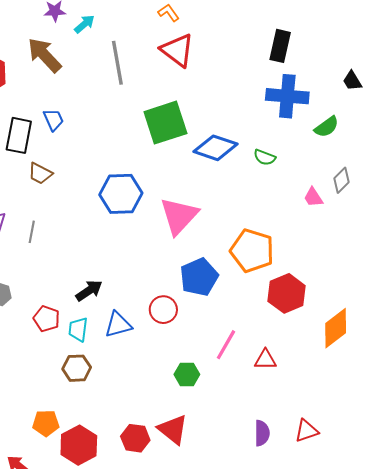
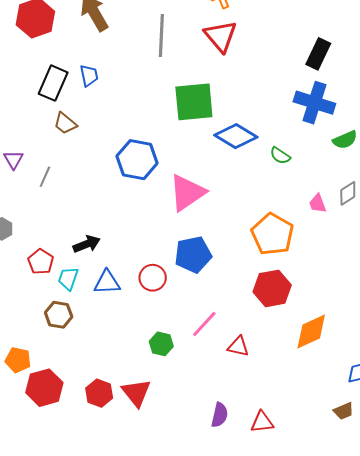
orange pentagon: (252, 251) -> (272, 234), moved

